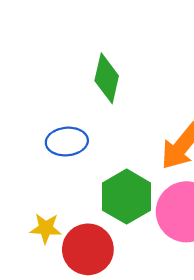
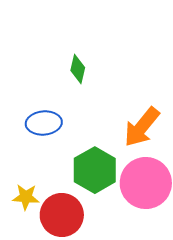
green diamond: (107, 78) -> (78, 69), size x0.7

